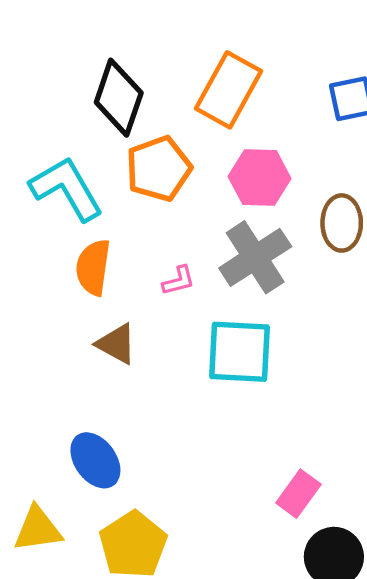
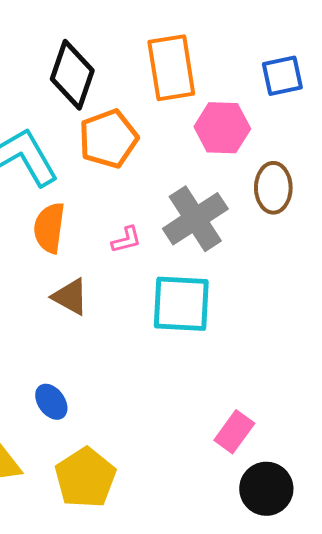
orange rectangle: (229, 90) -> (171, 68), turned -38
pink hexagon: (260, 177) -> (222, 128), moved
blue ellipse: (95, 460) -> (51, 402), size x0.7

